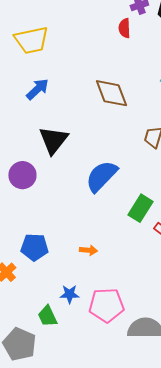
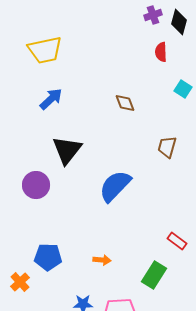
red semicircle: (124, 28) -> (161, 52), moved
brown diamond: (111, 93) -> (125, 103), size x0.6
green rectangle: (140, 208) -> (154, 275), moved

